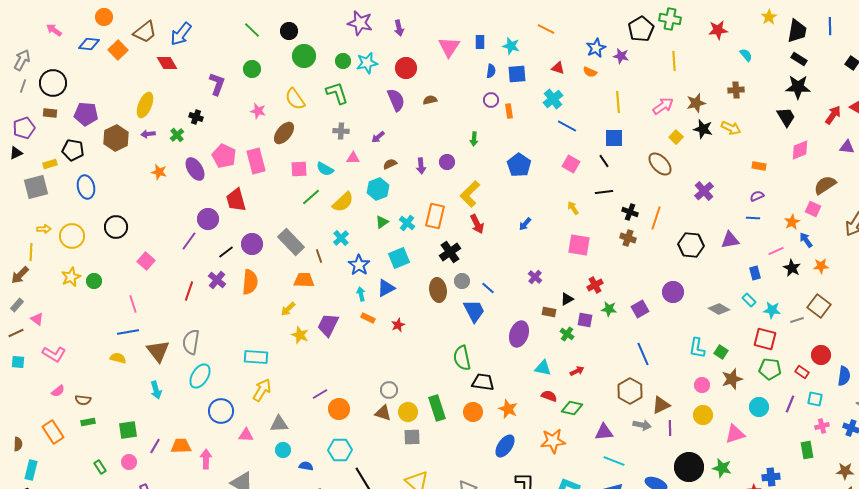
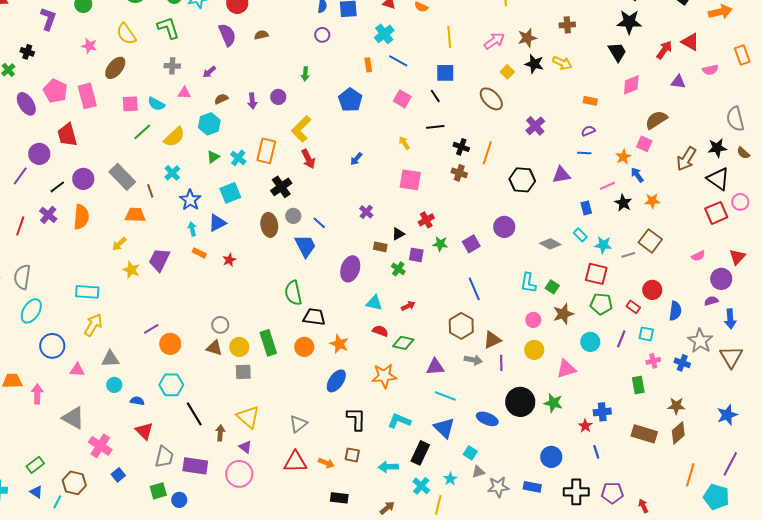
orange rectangle: (509, 111) -> (368, 65), moved

